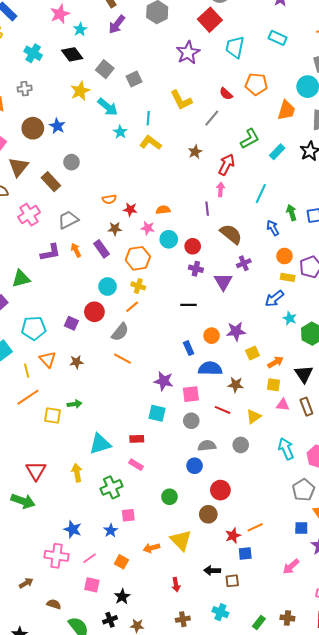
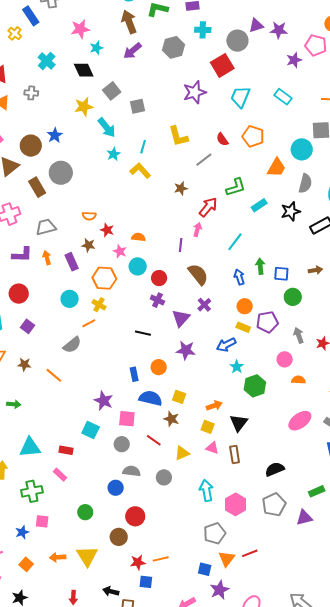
brown circle: (33, 128) -> (31, 146), moved
gray circle: (71, 162) -> (61, 173), size x1.5
purple cross: (244, 263) -> (204, 305), turned -32
red circle: (94, 312) -> (19, 294), moved
purple star: (236, 331) -> (186, 350), moved
yellow square: (252, 353) -> (179, 397), moved, turned 32
orange line: (122, 359) -> (54, 375), moved

